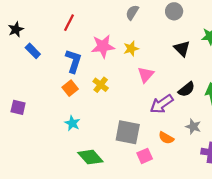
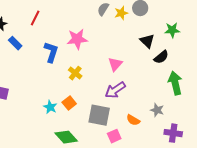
red line: (69, 23) -> (35, 18), moved
yellow star: (131, 49) -> (121, 13), moved
orange square: (70, 88) -> (69, 103), moved
black semicircle: (186, 89) -> (161, 57), moved
purple arrow: (162, 104) -> (115, 90), moved

